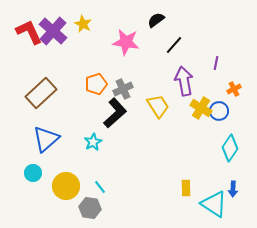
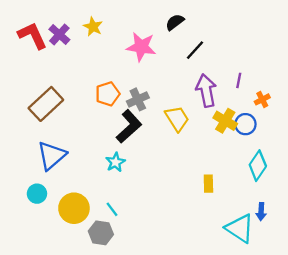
purple cross: (53, 31) -> (59, 34), size x0.7
purple line: (216, 63) -> (239, 80), moved
cyan star: (93, 142) -> (115, 162), moved
yellow rectangle: (186, 188) -> (208, 184), moved

